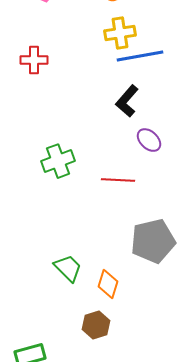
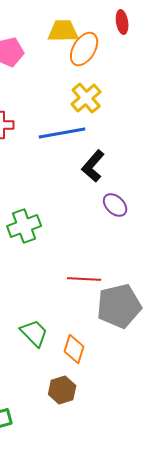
yellow cross: (120, 33) -> (86, 98), turned -32
blue line: (140, 56) -> (62, 133), moved
red line: (118, 180) -> (84, 279), moved

